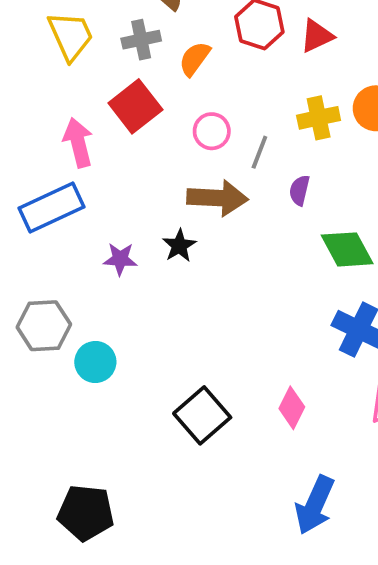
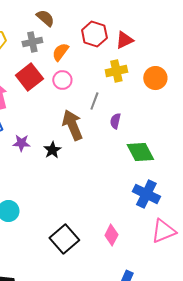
yellow cross: (319, 118) -> (116, 71), moved
pink circle: (212, 131) -> (62, 80), moved
brown arrow: (217, 198) -> (72, 125), turned -116
purple star: (120, 259) -> (21, 143), moved

